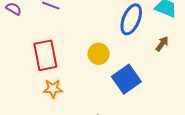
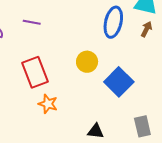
brown arrow: (162, 44) -> (146, 29), moved
orange star: (53, 89) -> (48, 104), turned 30

